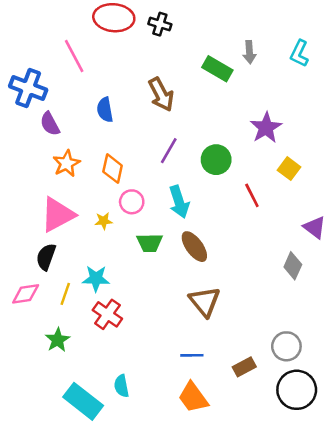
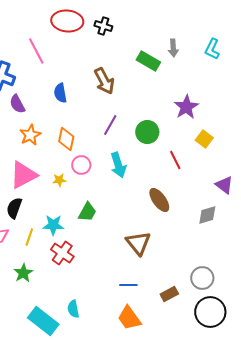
green trapezoid: (150, 243) -> (87, 212), moved, turned -60
brown ellipse: (194, 247) -> (159, 200), moved
gray diamond: (293, 266) -> (207, 215), turned 50

